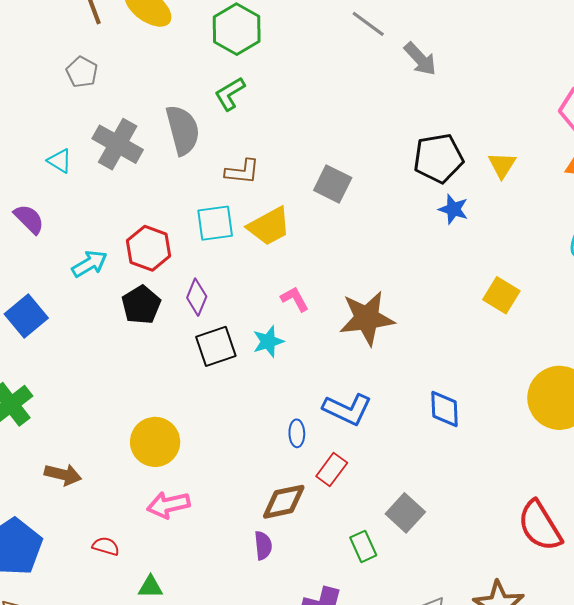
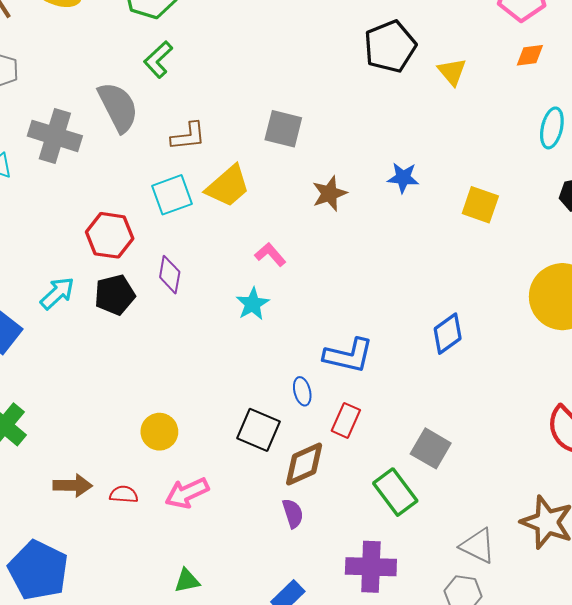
black pentagon: (438, 158) -> (390, 46), moved
blue star: (453, 209) -> (403, 178), moved
cyan arrow: (90, 264) -> (57, 293), moved
black pentagon: (141, 305) -> (115, 295), turned 30
brown star: (367, 318) -> (329, 193), moved, size x0.6
black square: (216, 346) -> (259, 430), moved, turned -36
blue diamond: (445, 409) -> (448, 334), turned 69
yellow circle: (155, 442) -> (159, 432), size x0.7
red semicircle: (106, 546) -> (124, 494), moved
green rectangle: (363, 546) -> (395, 492), size x1.4

